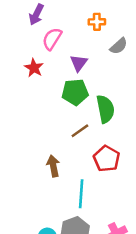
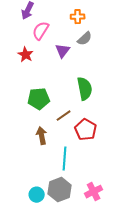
gray semicircle: (119, 46) -> (85, 39), moved
green pentagon: (75, 92) -> (39, 99), moved
brown line: (80, 131) -> (64, 116), moved

